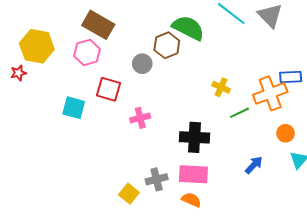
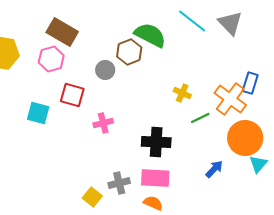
blue rectangle: (291, 77) -> (250, 83), turned -70
orange cross: (270, 93) -> (230, 99), turned -32
orange circle: (286, 133) -> (245, 138), size x2.0

